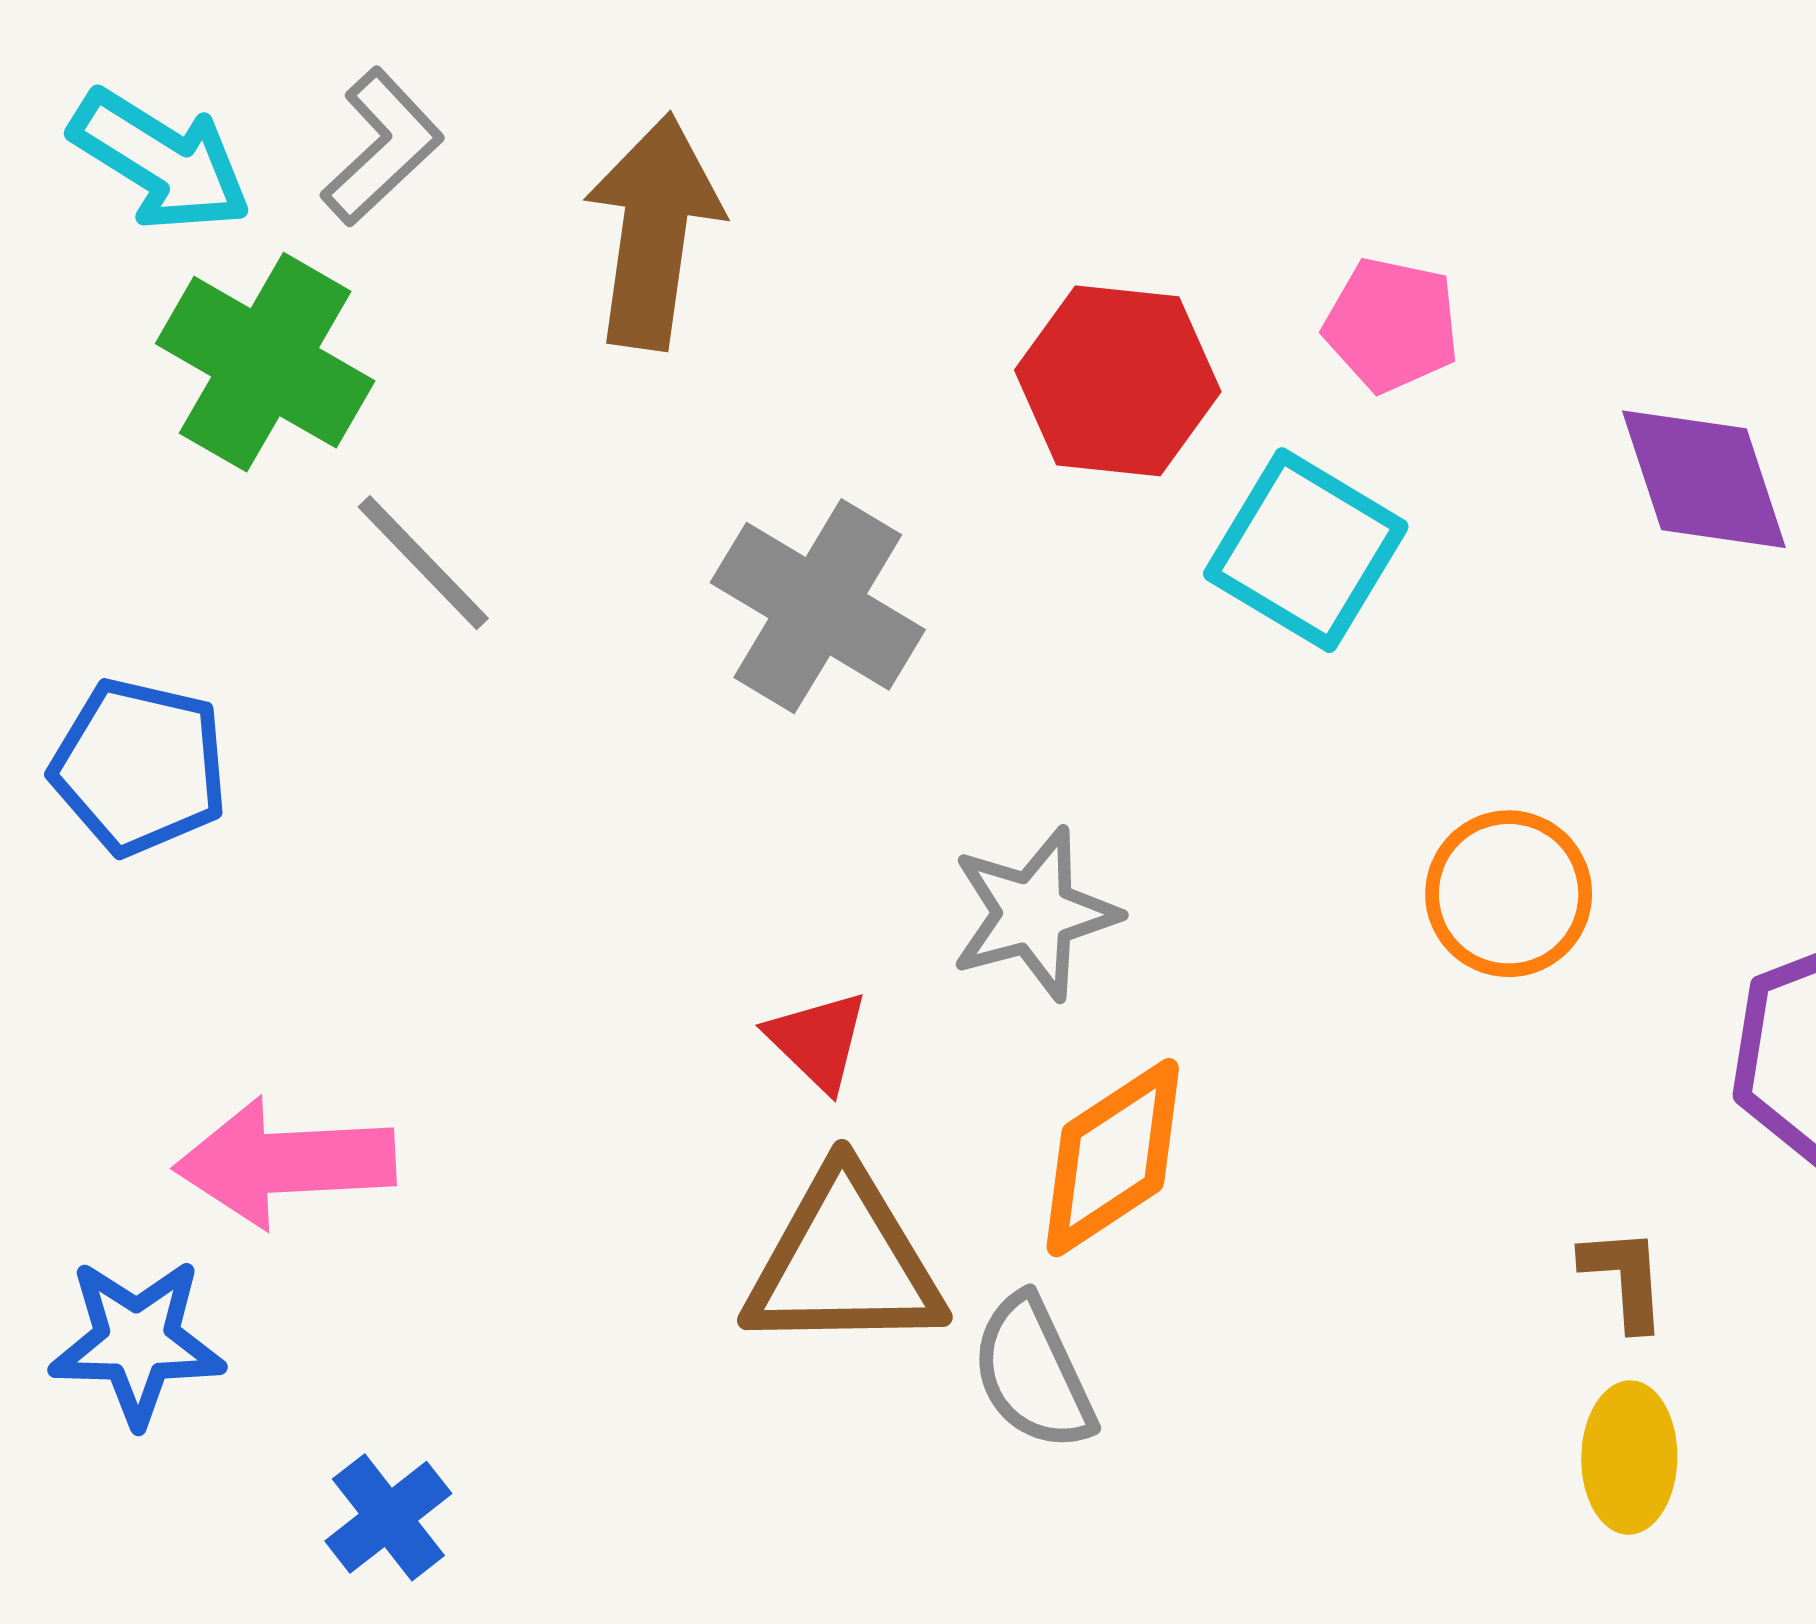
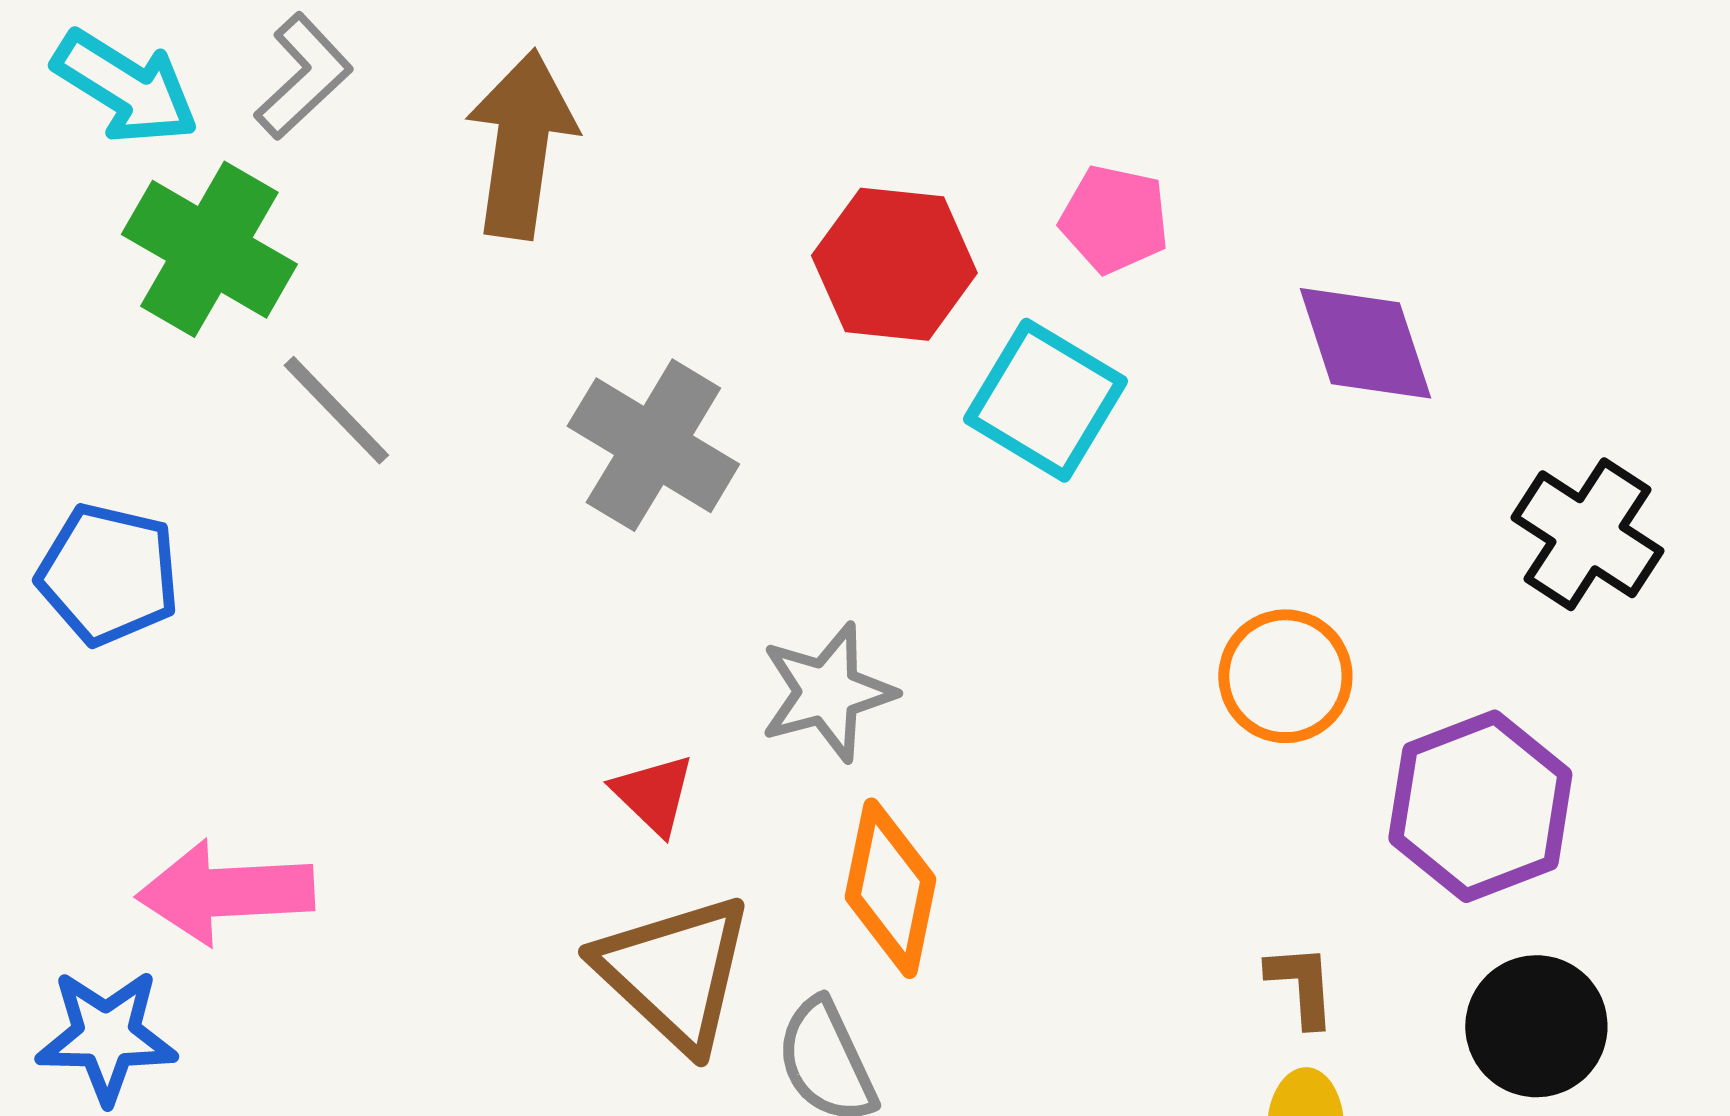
orange circle: (1509, 894) -> (1285, 676), moved
orange diamond: (1113, 1158) -> (890, 888), turned -45
brown triangle: (844, 1262) -> (674, 972), turned 44

